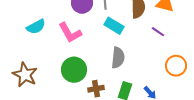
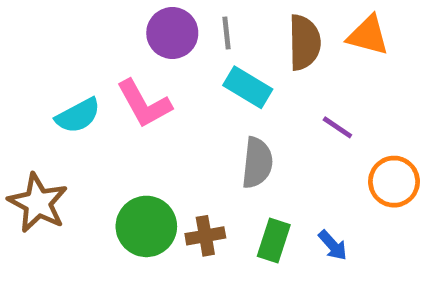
cyan semicircle: (36, 27) -> (78, 116), moved
purple line: (158, 32) -> (337, 127), moved
green circle: (74, 70) -> (146, 226), moved

